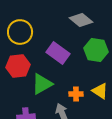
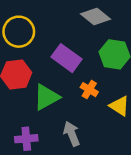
orange cross: (76, 94) -> (89, 90), moved, turned 32

